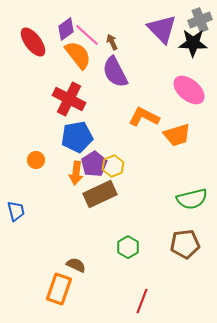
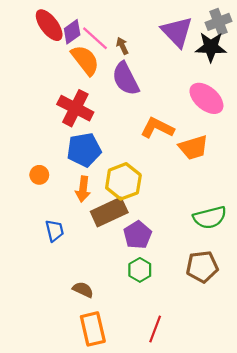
red ellipse: (33, 42) -> (49, 25), moved
purple pentagon: (94, 164) -> (138, 235), moved
yellow hexagon: (113, 166) -> (123, 181), size x1.5
blue trapezoid: (16, 211) -> (55, 231), moved
orange rectangle: (59, 289) -> (93, 329), moved, turned -32

